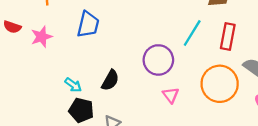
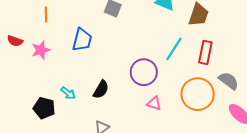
pink triangle: (171, 95) -> (154, 103), turned -35
black pentagon: (81, 110) -> (44, 108), moved

